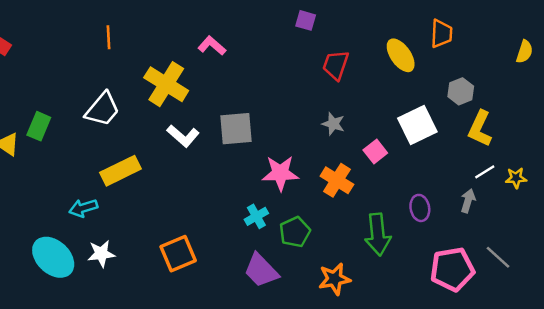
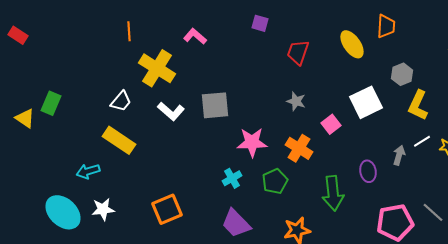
purple square: (306, 20) -> (260, 23), moved
orange line: (109, 37) -> (129, 31), moved
white trapezoid: (102, 109) -> (121, 101), moved, size x0.7
yellow rectangle: (121, 171) -> (119, 140), turned 60
gray arrow: (468, 201) -> (399, 155), moved
green pentagon: (295, 232) -> (275, 181), moved

